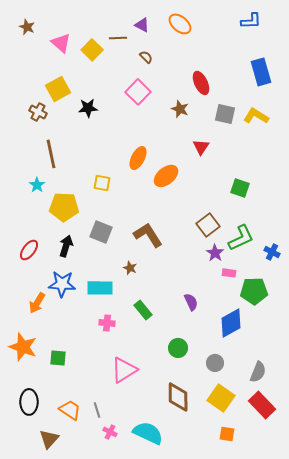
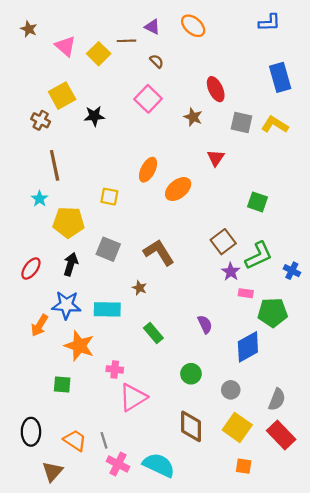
pink cross: (107, 323) -> (115, 369), moved
orange star: (23, 347) -> (79, 346), moved
pink cross: (110, 432) -> (118, 464), size x1.5

